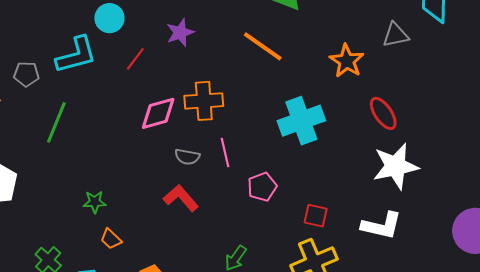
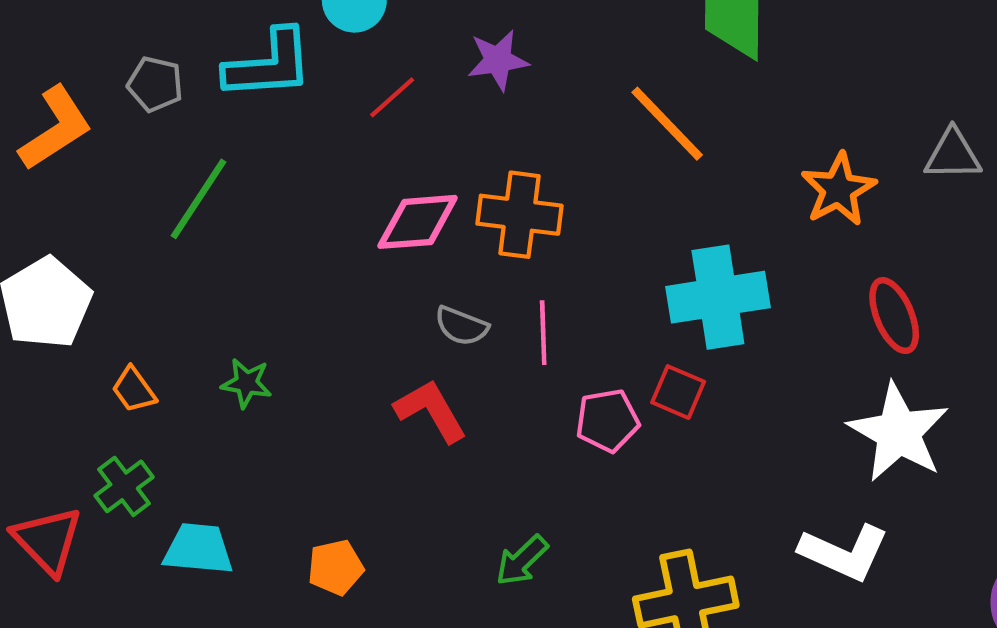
white star: (396, 166) -> (898, 432), turned 30
red square: (316, 216) -> (678, 392), moved
orange trapezoid: (111, 239) -> (134, 390), moved

